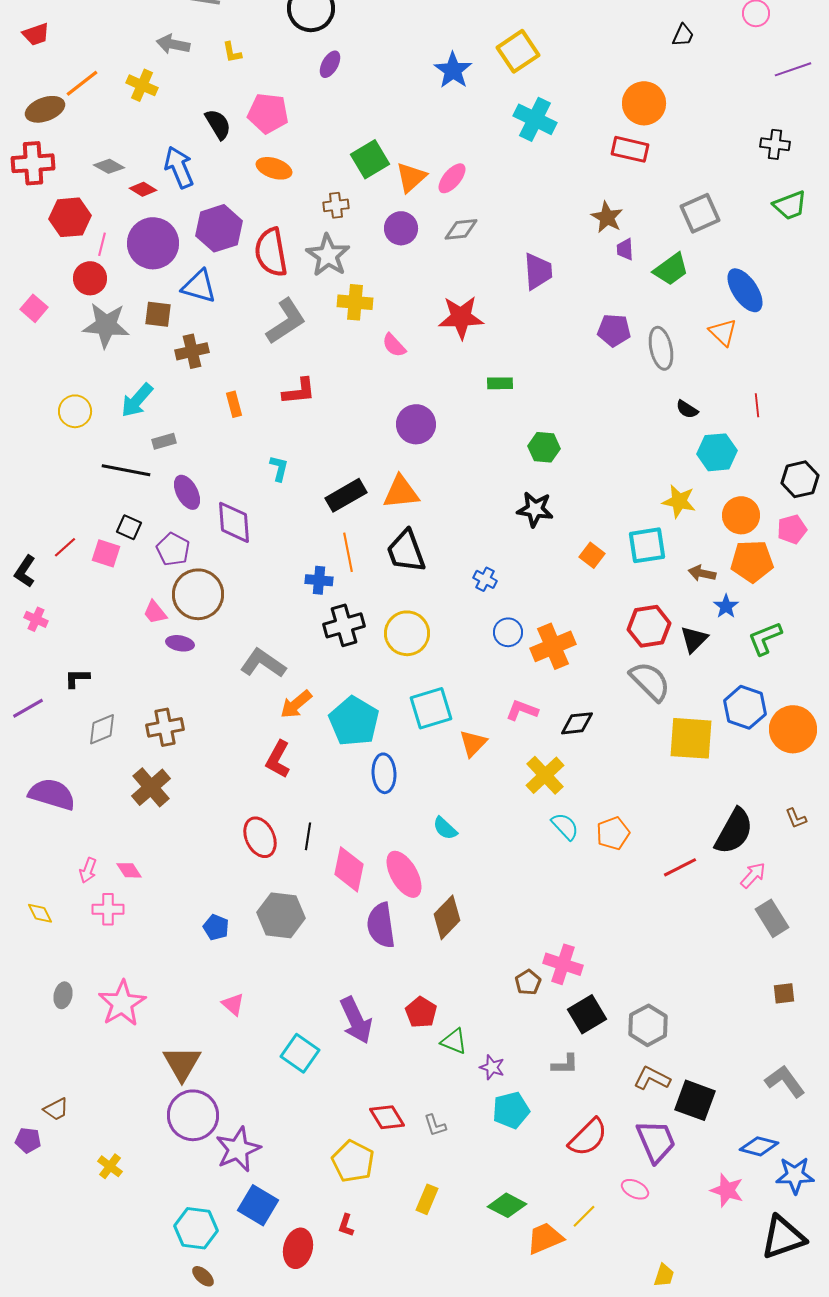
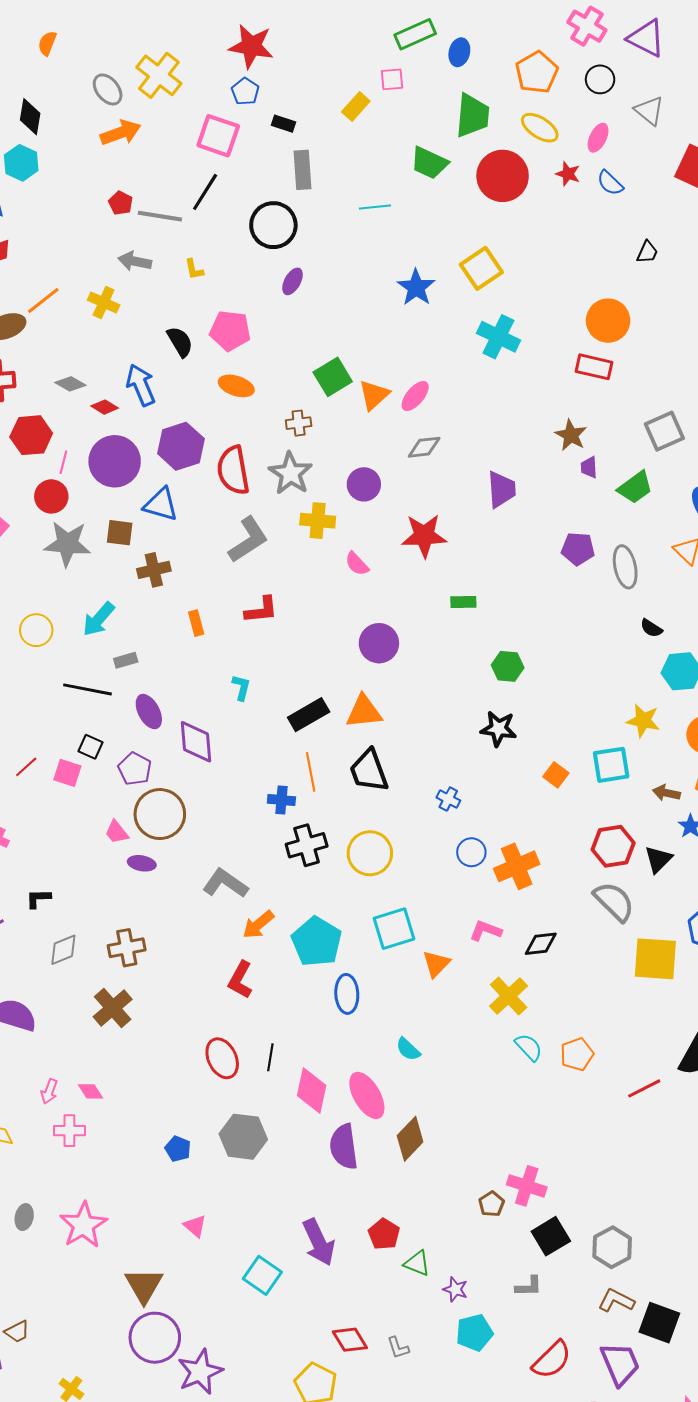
purple circle: (401, 228) -> (364, 484), moved

